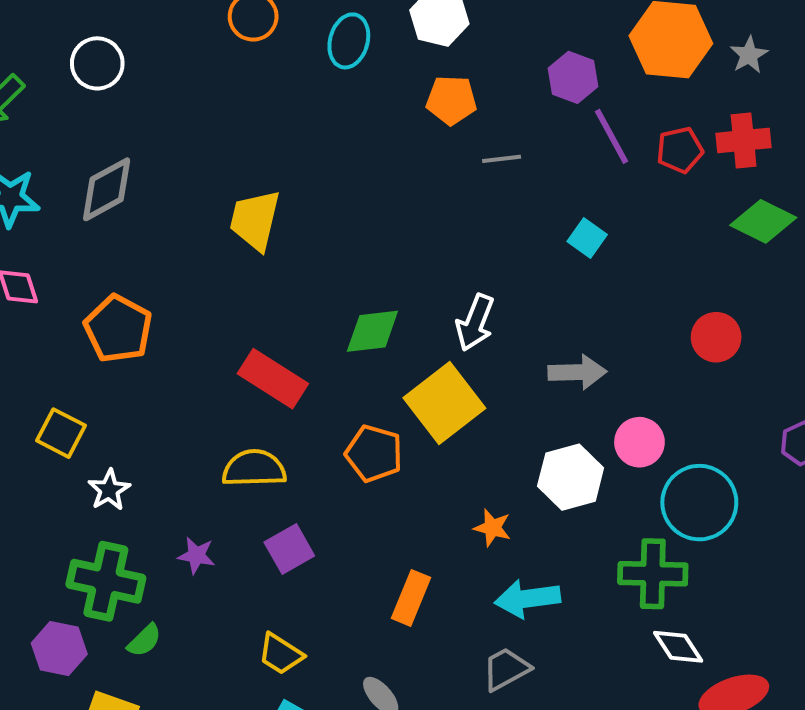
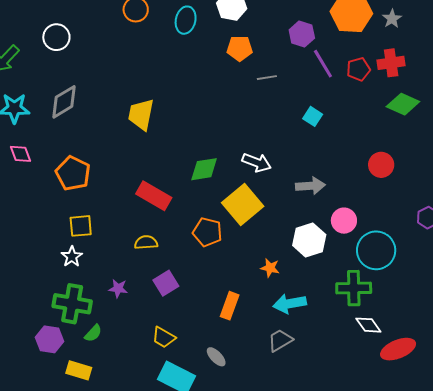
white arrow: (475, 323) -> (257, 162), turned -88
yellow square: (61, 433) -> (81, 226), moved, turned -30
yellow semicircle: (254, 468) -> (146, 242), size x0.7

